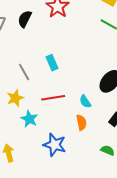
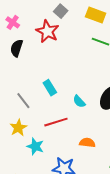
cyan semicircle: (85, 102) -> (79, 101), moved
orange semicircle: (81, 123) -> (87, 143), turned -63

